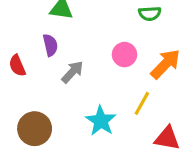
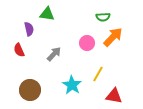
purple semicircle: (50, 45) -> (29, 29), moved
orange arrow: (166, 64) -> (113, 37), moved

